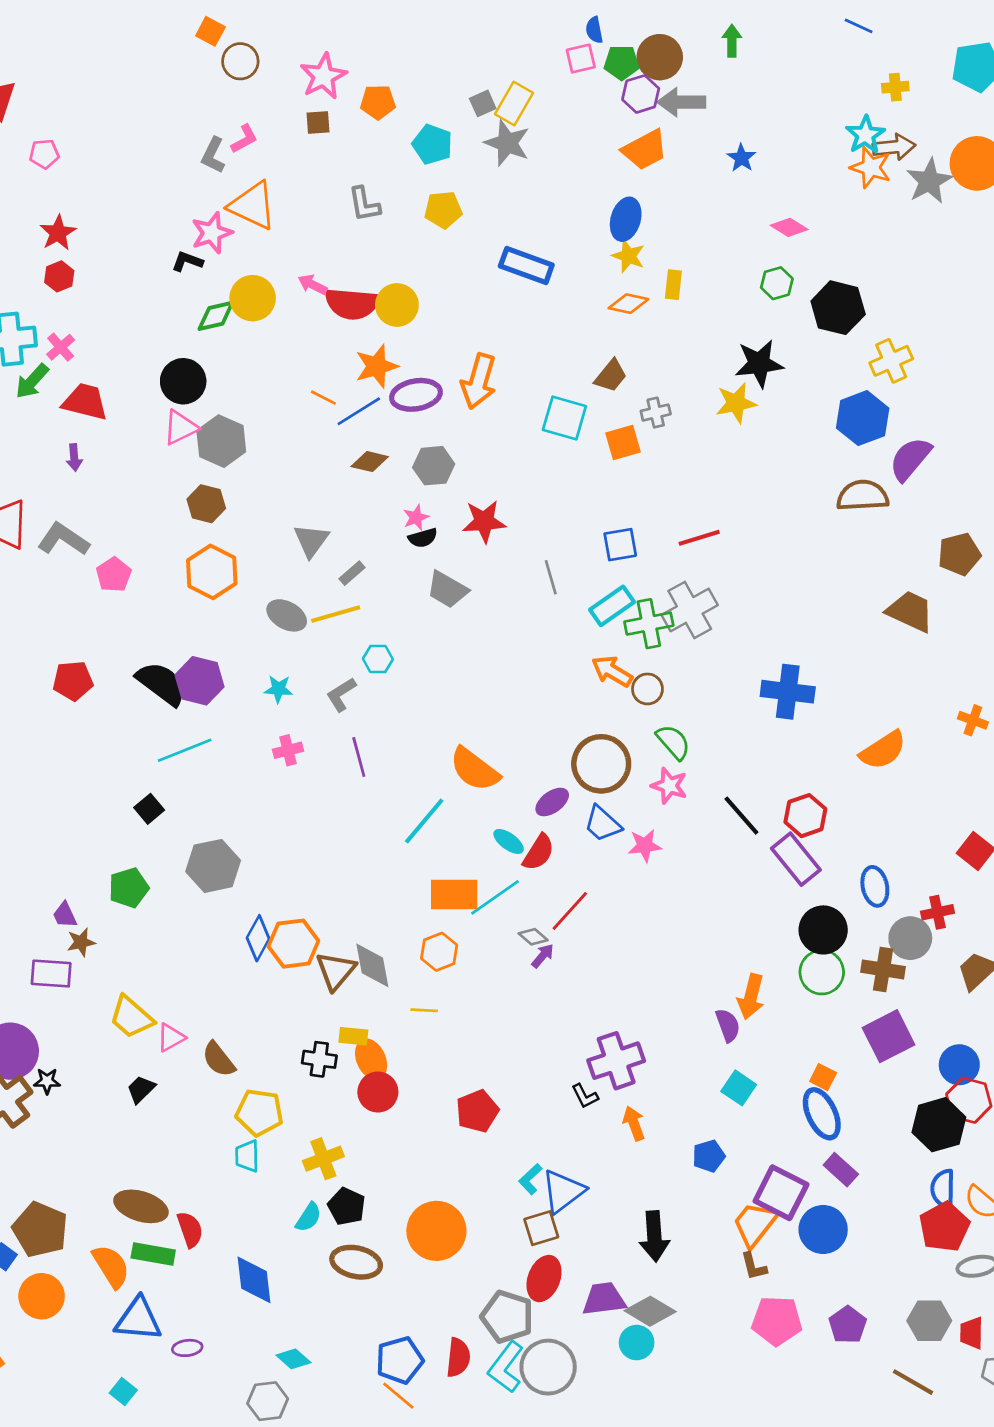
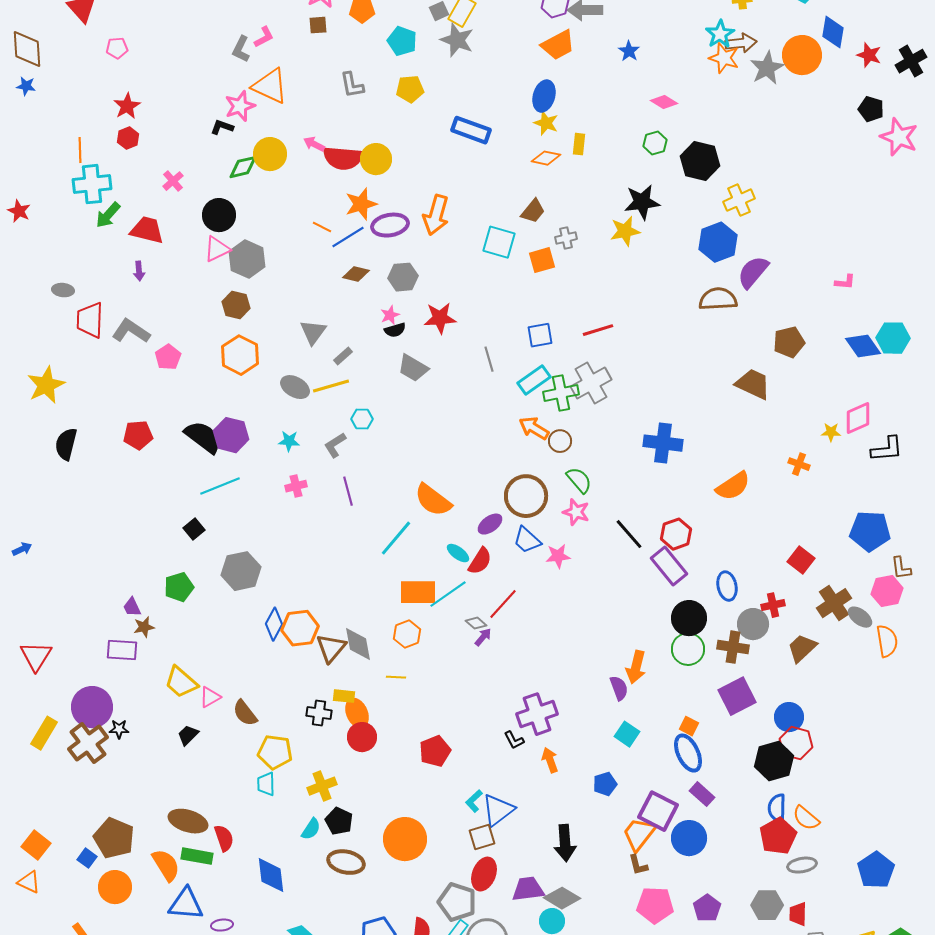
pink cross: (61, 347) -> (173, 181), moved

